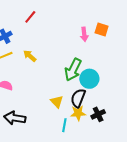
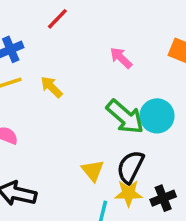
pink arrow: (84, 34) -> (121, 58), moved, turned 136
green arrow: (73, 70) -> (125, 117), turned -80
cyan circle: (89, 79) -> (157, 116), moved

